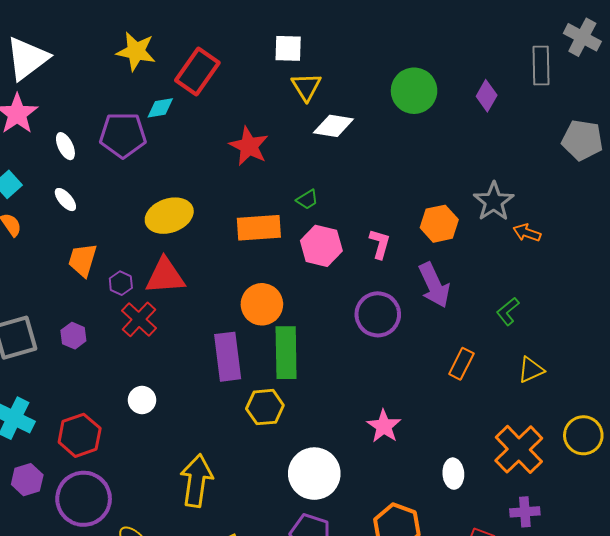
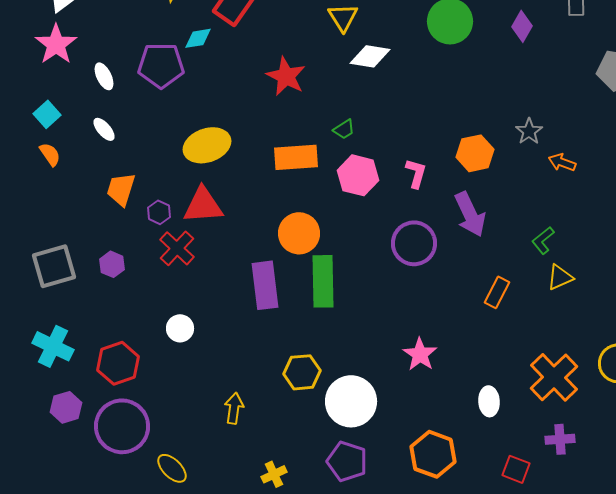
gray star: (494, 202) -> (529, 131), size x0.7
yellow triangle: (531, 370) -> (560, 277), moved
yellow hexagon: (265, 407) -> (302, 372), moved
yellow arrow: (196, 481) -> (234, 408), size x0.6

